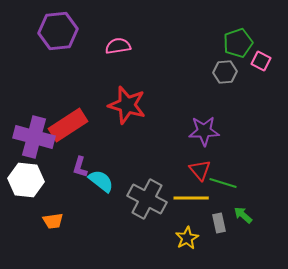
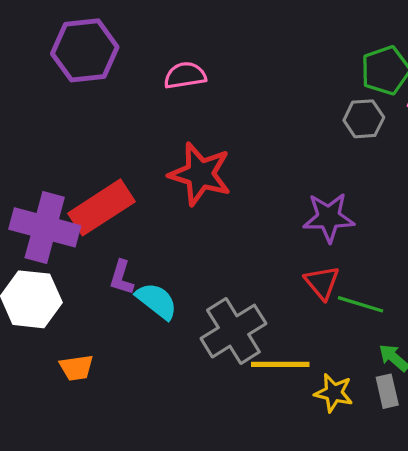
yellow line: (191, 198) -> (280, 364), moved
gray cross: (147, 199) -> (233, 331), turned 30
gray rectangle: (219, 223) -> (387, 391), moved
yellow star: (187, 238) -> (334, 393), moved, turned -30

